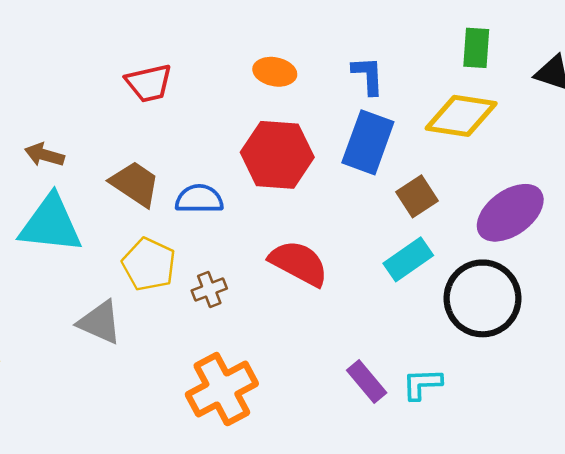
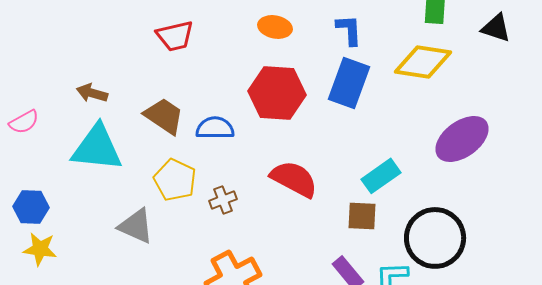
brown square: (417, 196) -> (362, 216), moved, turned 36
black circle: (483, 298) -> (435, 238), moved

